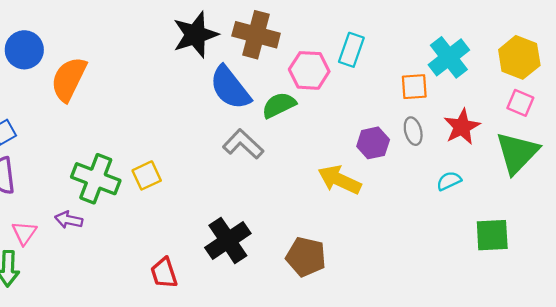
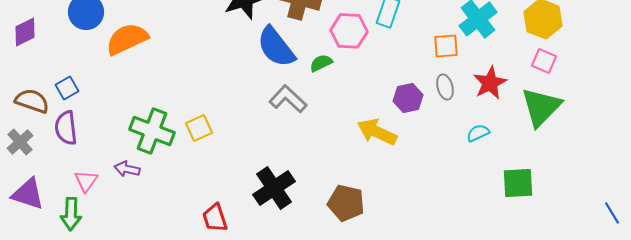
orange semicircle: (69, 79) -> (127, 39), turned 39
green semicircle: (279, 105) -> (321, 63), size x0.7

